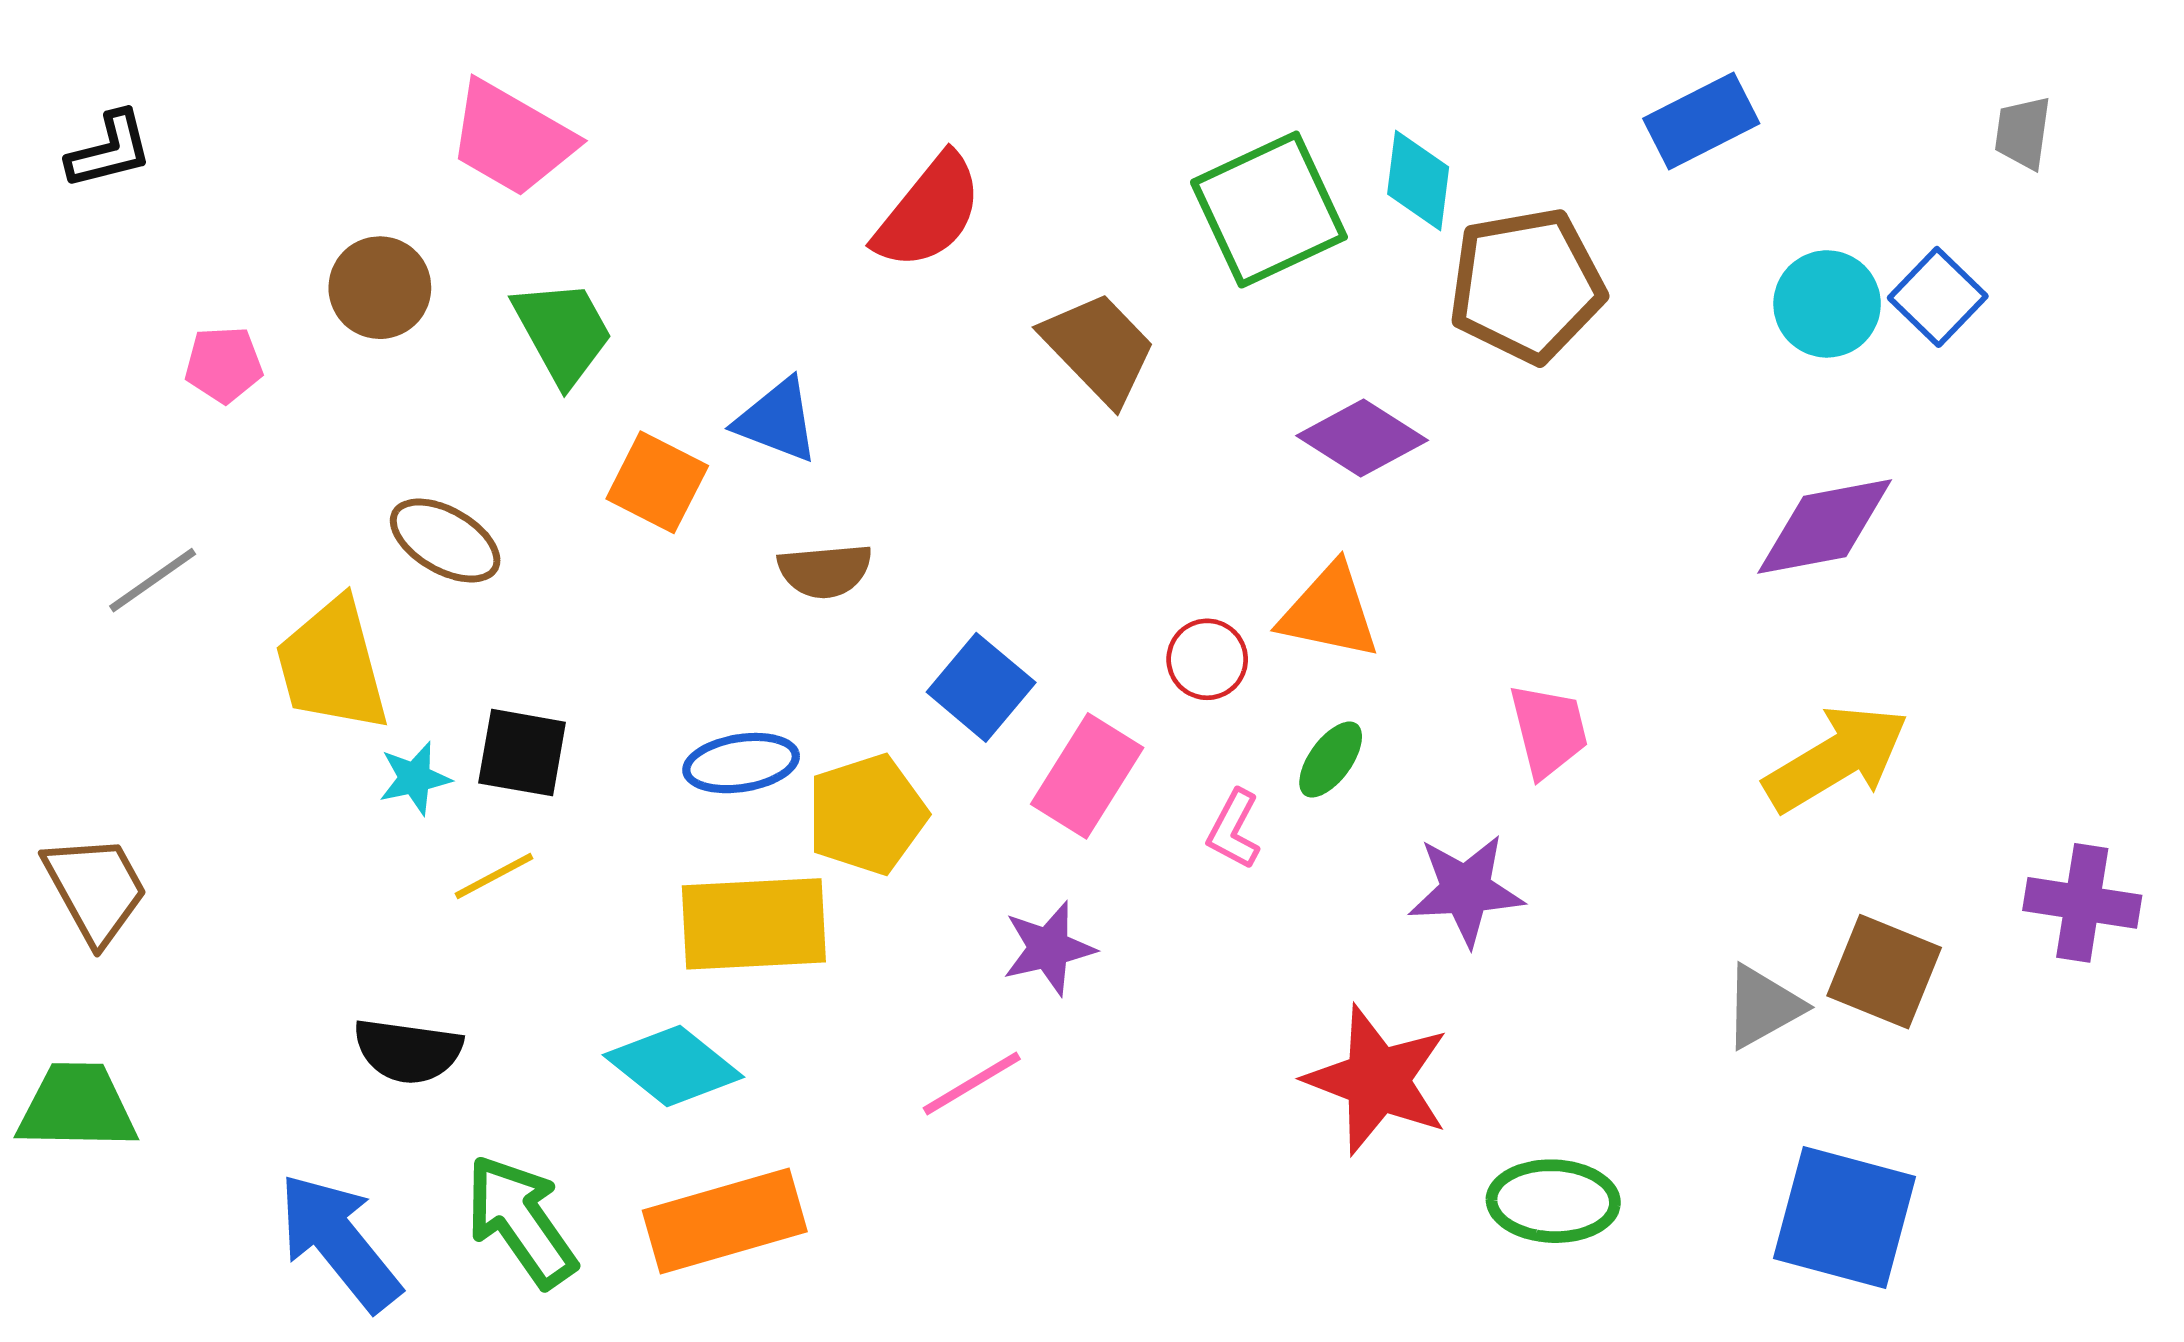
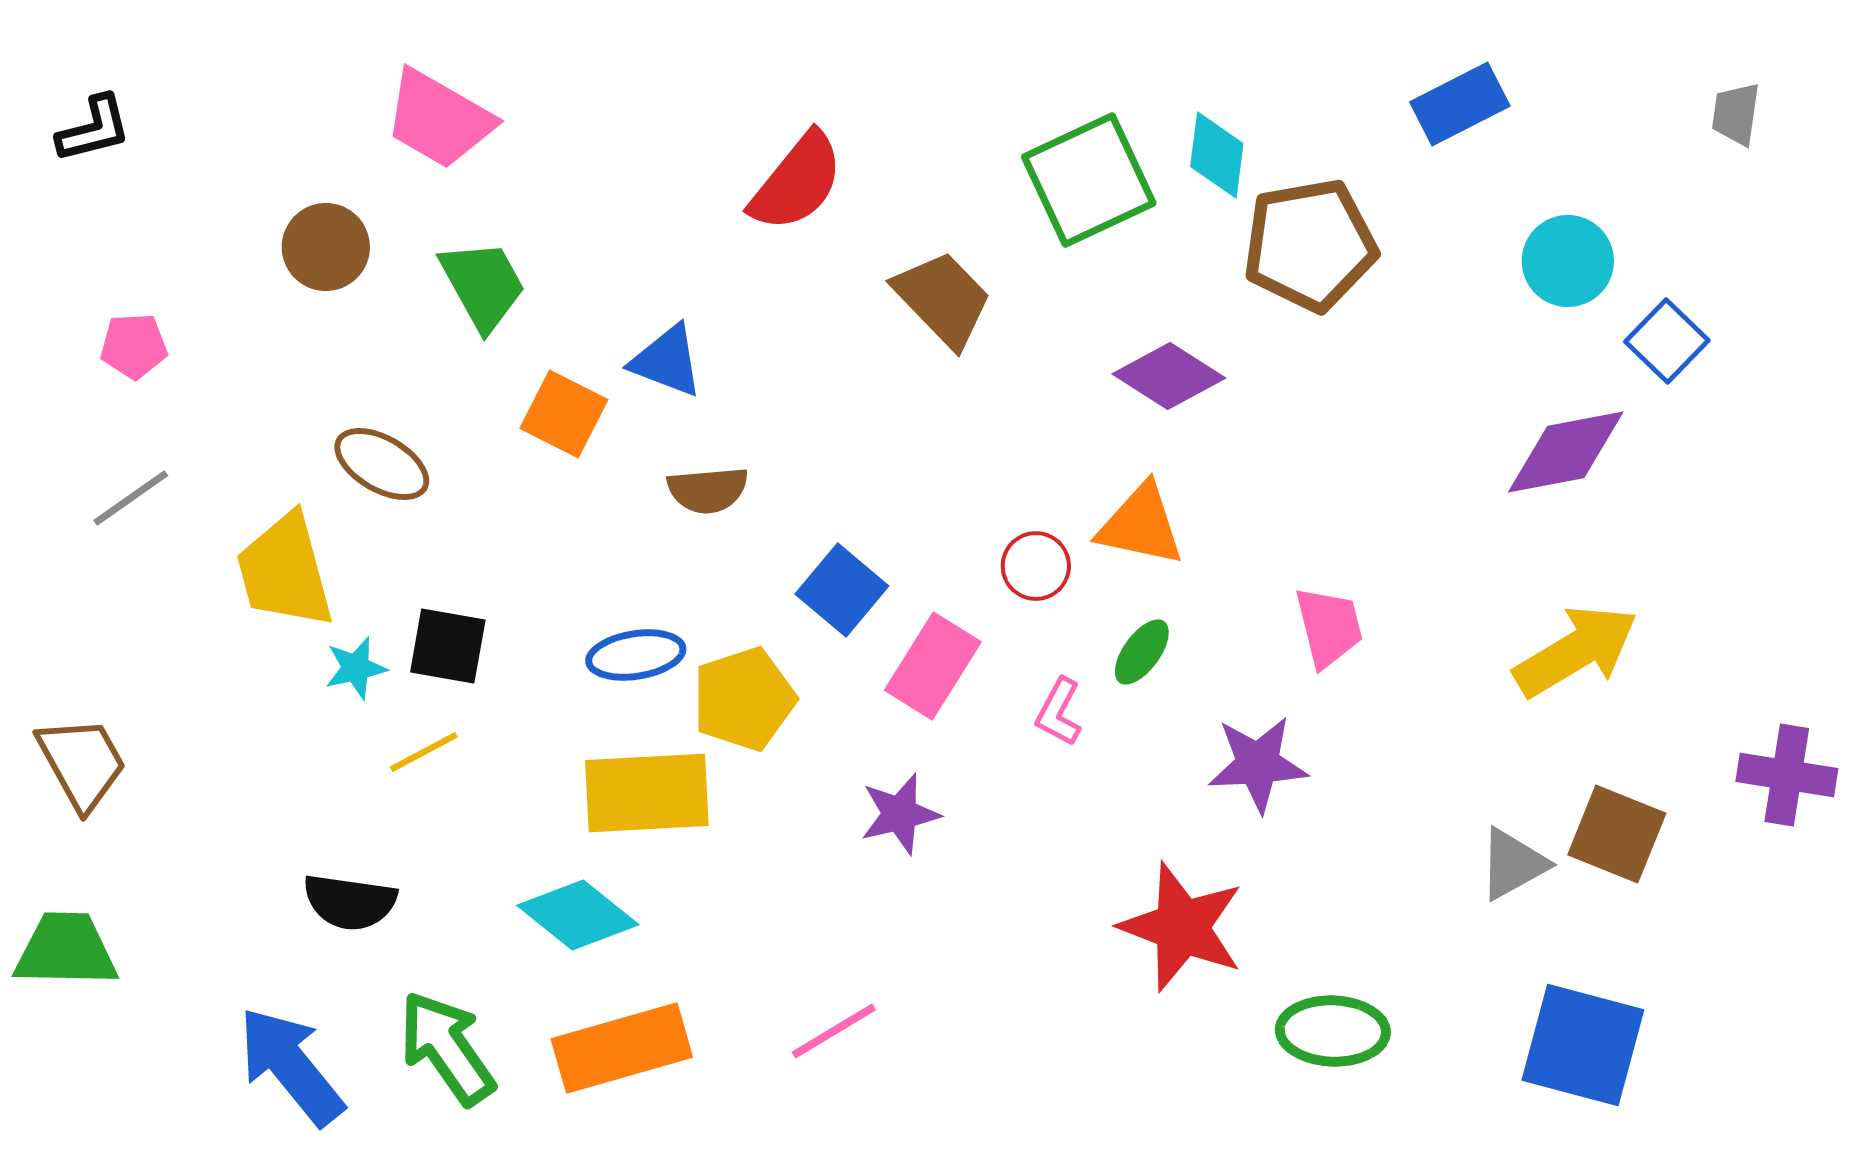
blue square: (1938, 297) -> (1667, 341), moved
pink pentagon: (224, 365) -> (134, 346), moved
pink line: (972, 1083) -> (834, 1031), moved

